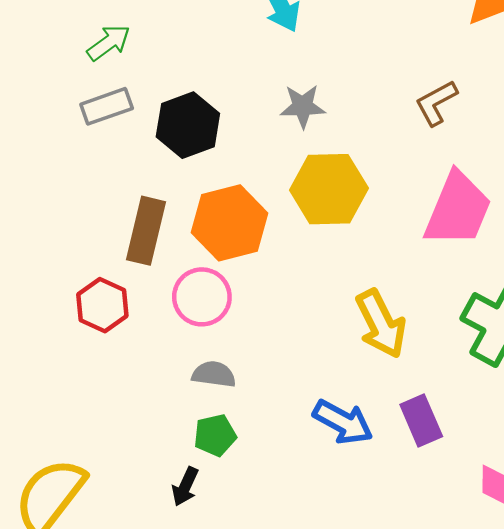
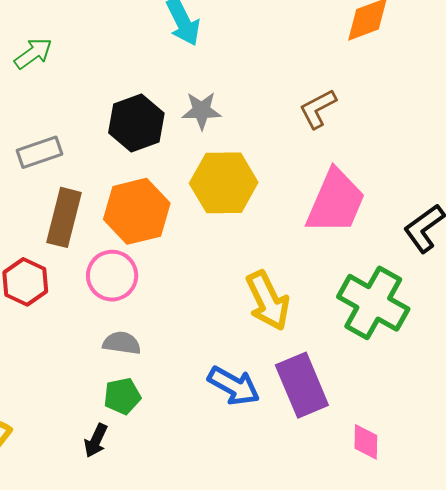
gray rectangle: (107, 106) -> (39, 152), moved
black hexagon: (188, 125) -> (136, 123), moved
purple rectangle: (421, 420) -> (302, 385), size x1.4

